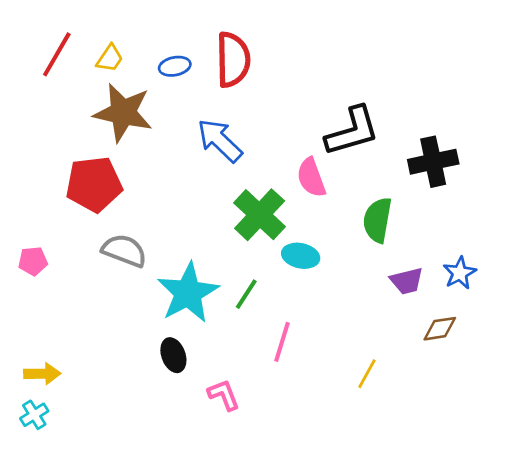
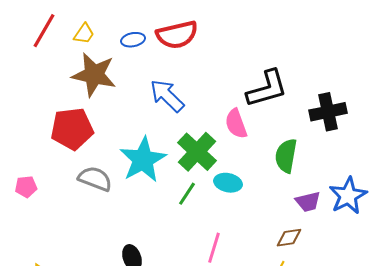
red semicircle: (233, 60) -> (177, 35), turned 78
blue star: (460, 273) -> (348, 196), size x1.5
cyan star: (188, 293) -> (143, 160), moved
green line: (246, 294) -> (187, 194), moved
brown diamond: (440, 329) -> (289, 238), moved

